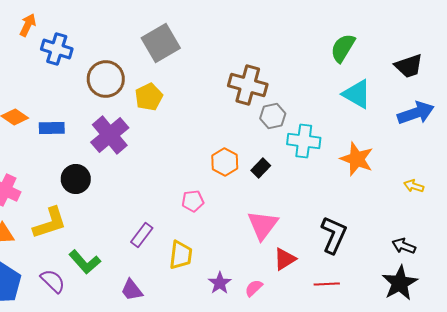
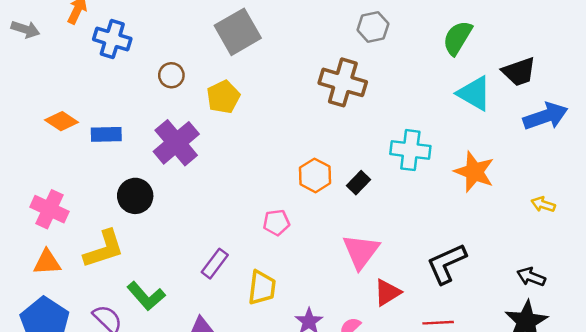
black trapezoid: (409, 66) -> (519, 72), moved
brown circle: (106, 79) -> (171, 75), size x0.6
gray hexagon: (273, 116) -> (373, 27), moved
black L-shape: (334, 235) -> (447, 264), turned -138

